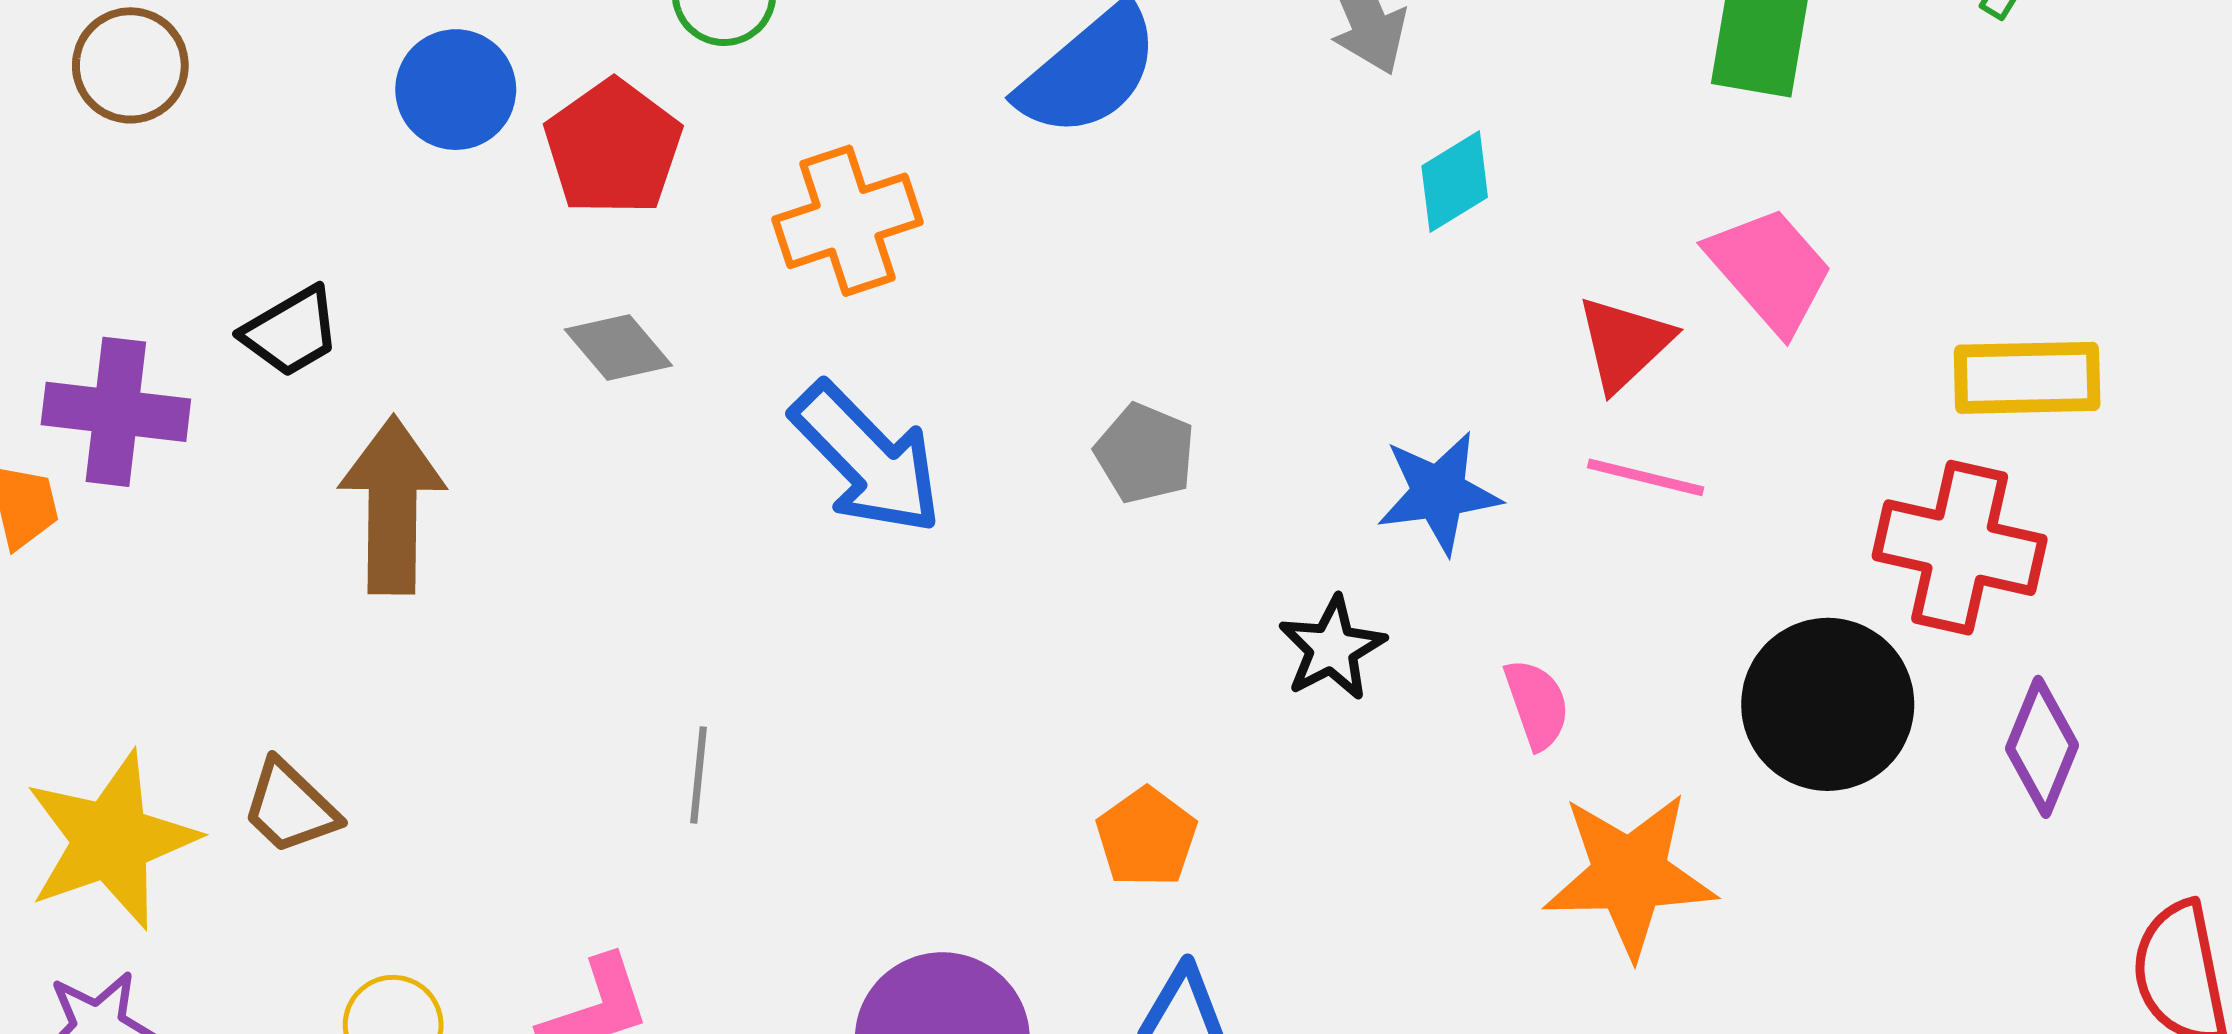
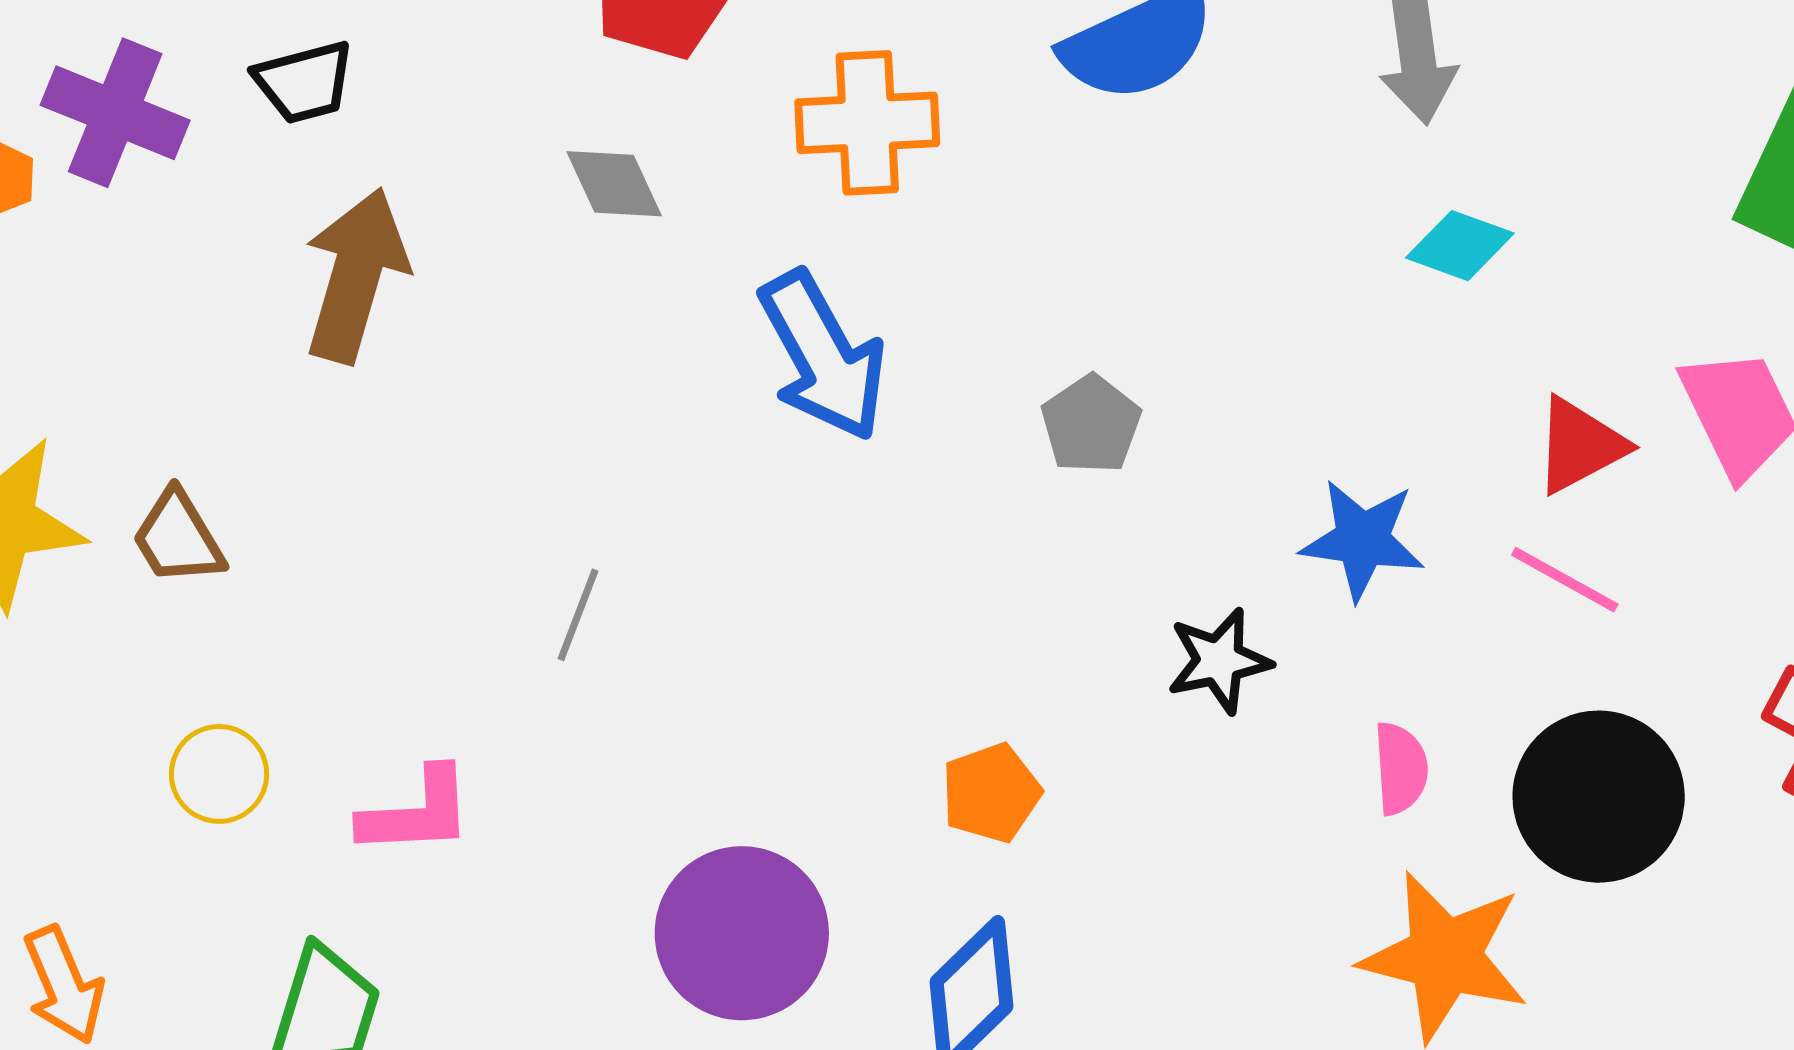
cyan diamond: (1455, 182) -> (1460, 246), turned 36
black circle: (1828, 704) -> (1599, 797), moved

